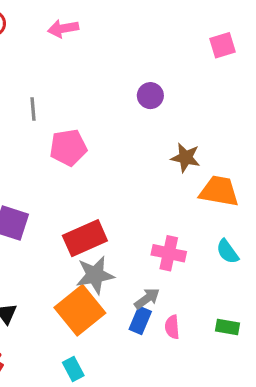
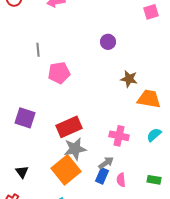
cyan semicircle: (227, 252) -> (154, 135), turned 84

